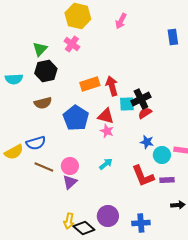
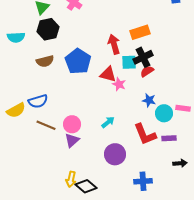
orange rectangle: (90, 84) -> (140, 32), moved
blue pentagon: (76, 118) -> (78, 61), moved
pink star: (107, 131) -> (119, 84), moved
purple circle: (108, 216) -> (115, 154), moved

